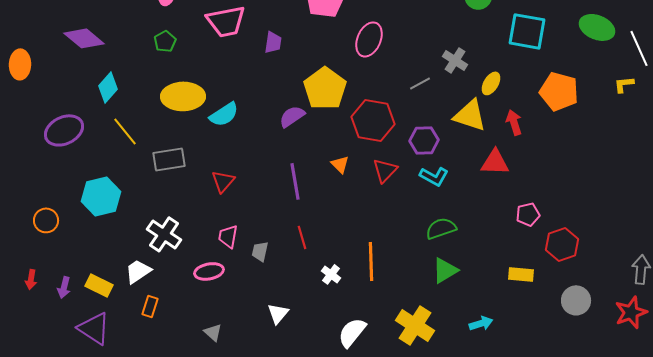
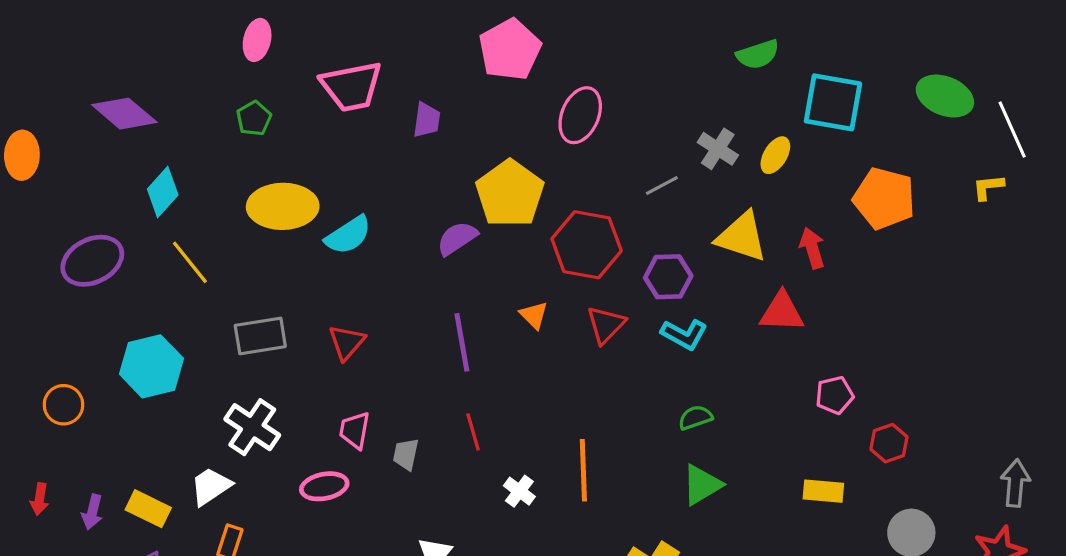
yellow ellipse: (491, 83) -> (775, 155), moved
gray rectangle: (169, 159) -> (260, 336), moved
green semicircle: (441, 228) -> (695, 418), size x0.7
red hexagon: (562, 244) -> (889, 443), size x0.7

